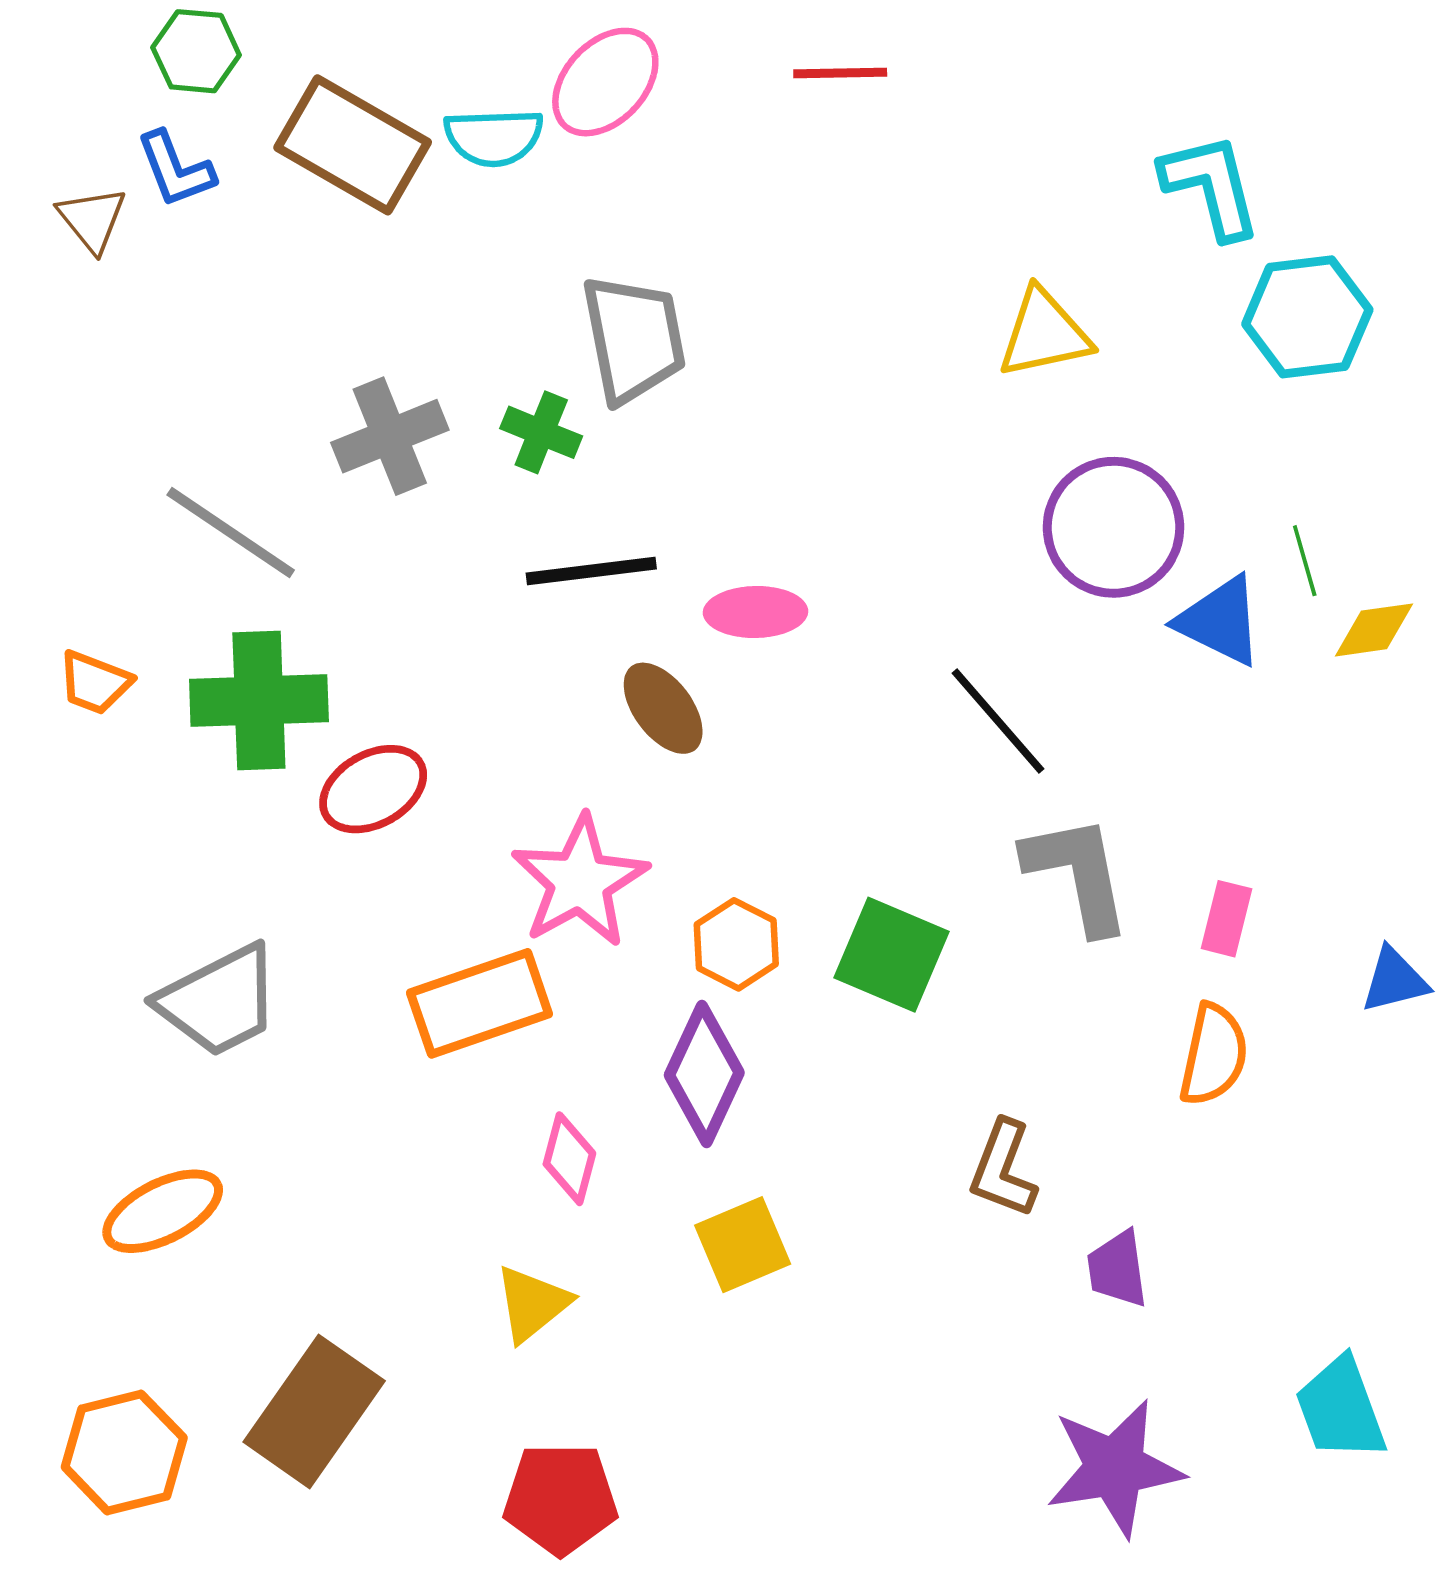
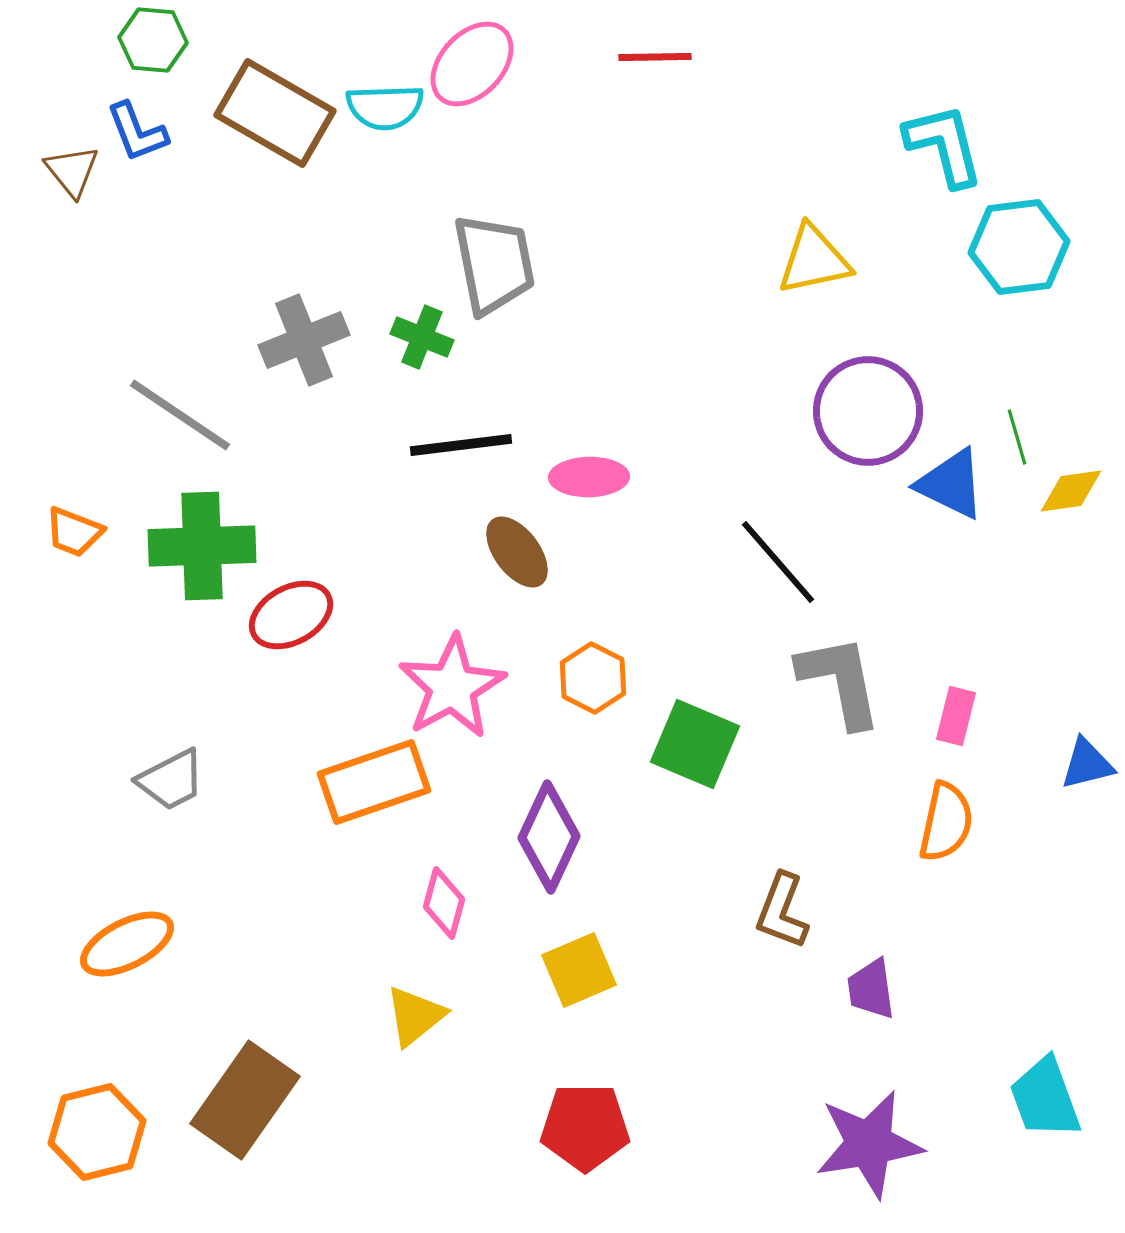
orange hexagon: (736, 944) -> (593, 678), moved
gray trapezoid: (219, 1001) -> (171, 780), size x0.7
red pentagon: (560, 1499) -> (585, 1127), moved

